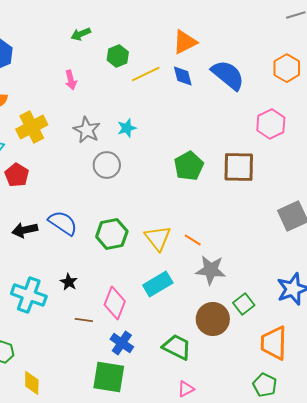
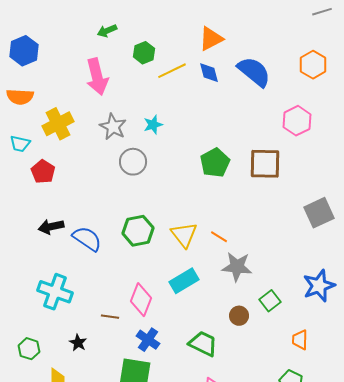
pink arrow: (71, 80) -> (97, 77), size x1.8
blue semicircle: (63, 223) -> (87, 239), moved
black star: (69, 282) -> (78, 343), moved
brown circle: (213, 319) -> (239, 316), size x0.6
orange trapezoid: (274, 343) -> (300, 340), size x0.6

